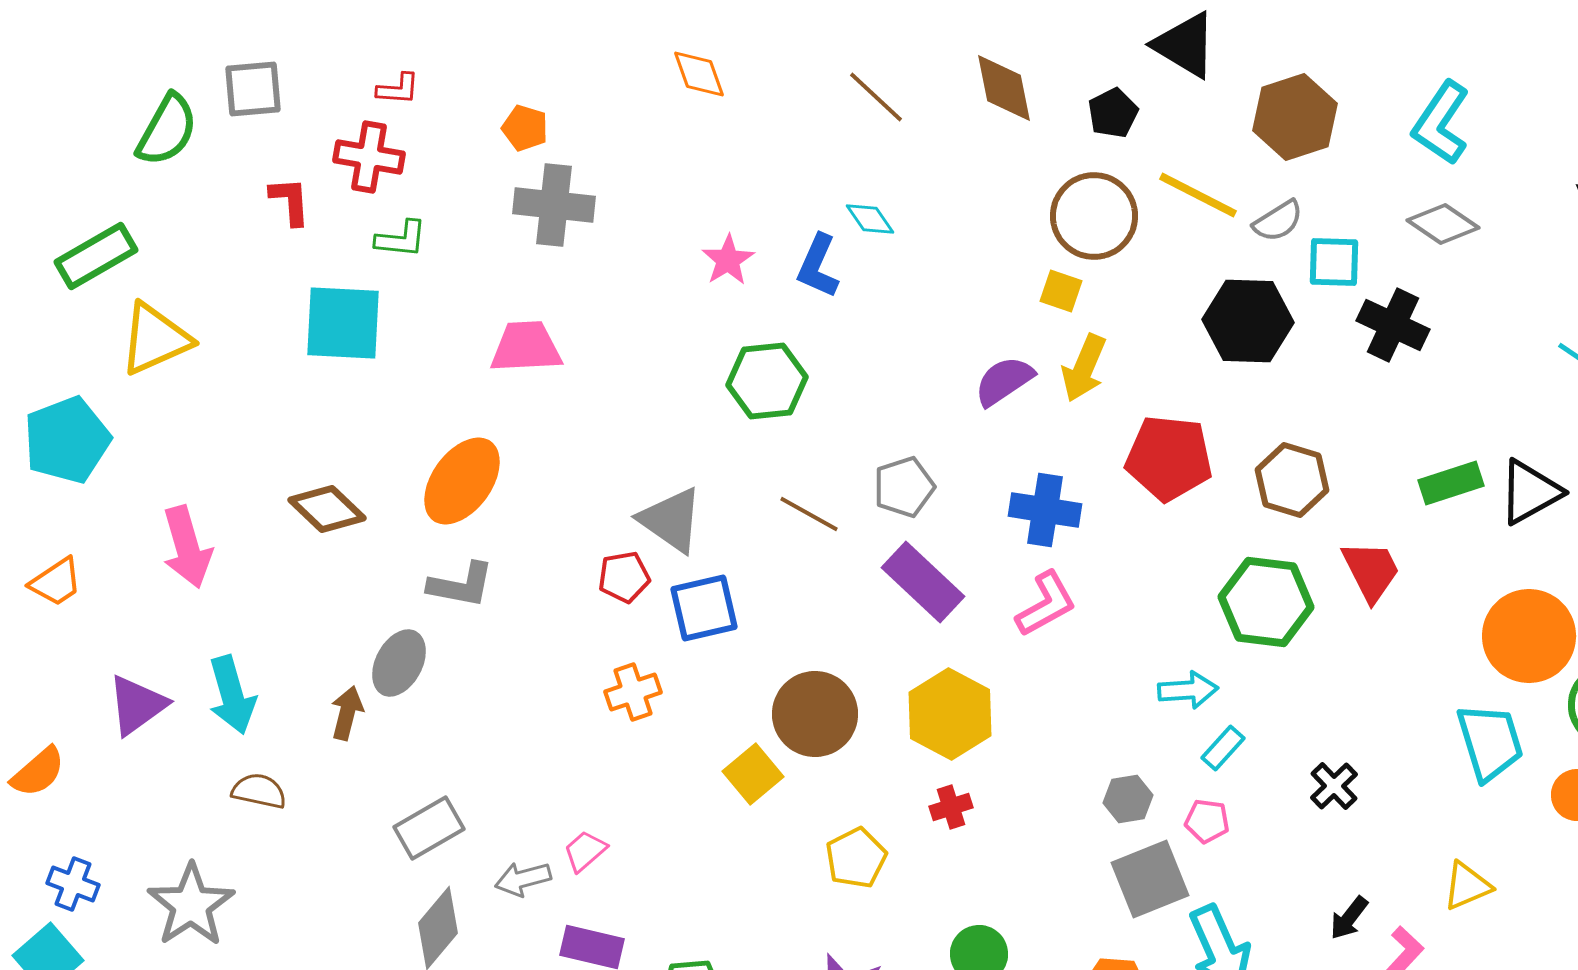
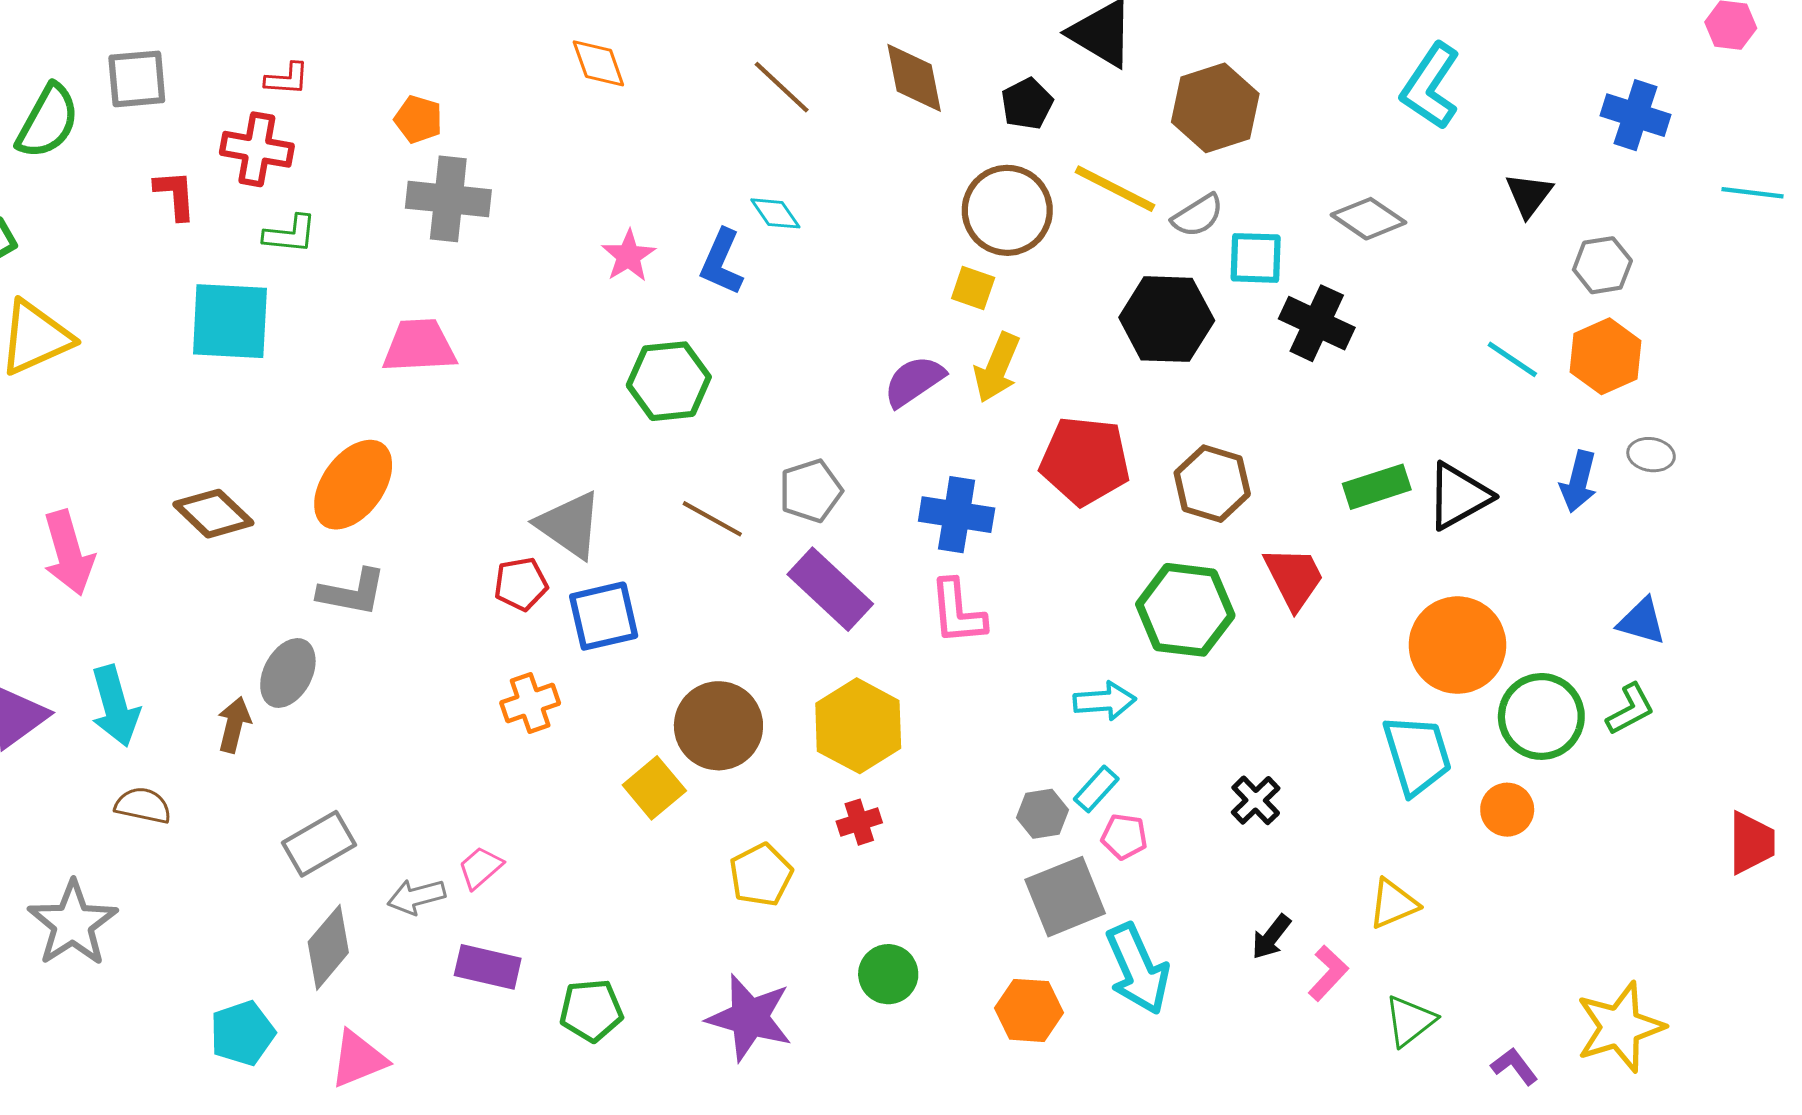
cyan L-shape: (1441, 123) -> (1431, 86), moved
pink L-shape: (1046, 604) -> (958, 612), turned 114
cyan rectangle: (1223, 748) -> (1096, 789), moved

